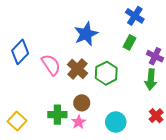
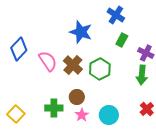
blue cross: (135, 16) -> (116, 15), moved
blue star: (86, 34) -> (81, 32), turned -30
pink star: (79, 122) -> (82, 115), moved

